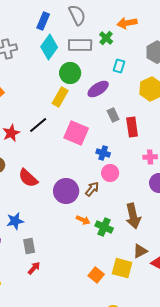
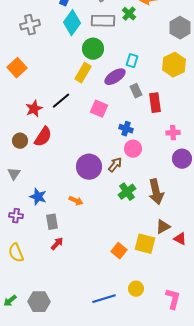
cyan rectangle: (119, 66) -> (132, 61), moved
purple ellipse: (98, 89) -> (115, 77), moved
pink square: (76, 133) -> (99, 109), size x0.7
red semicircle: (28, 178) -> (43, 137), moved, turned -100
orange arrow: (83, 220) -> (76, 201), moved
blue star: (15, 221) -> (38, 197), turned 30
green cross: (104, 227) -> (127, 192), moved, turned 30

